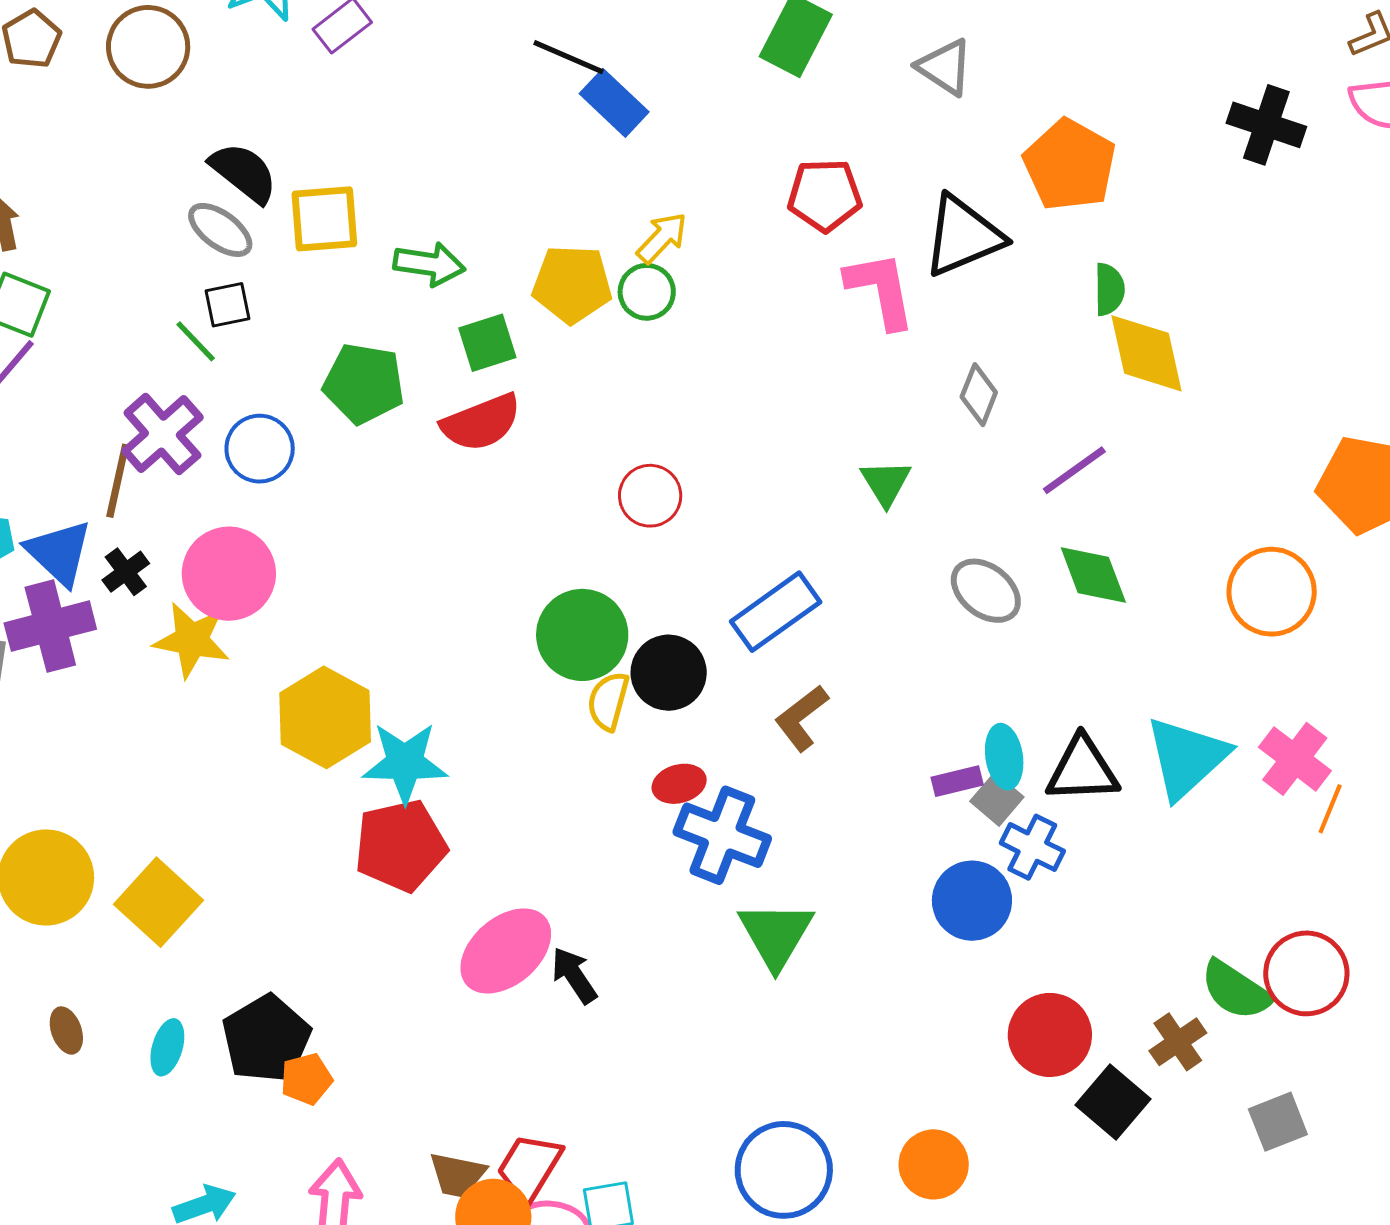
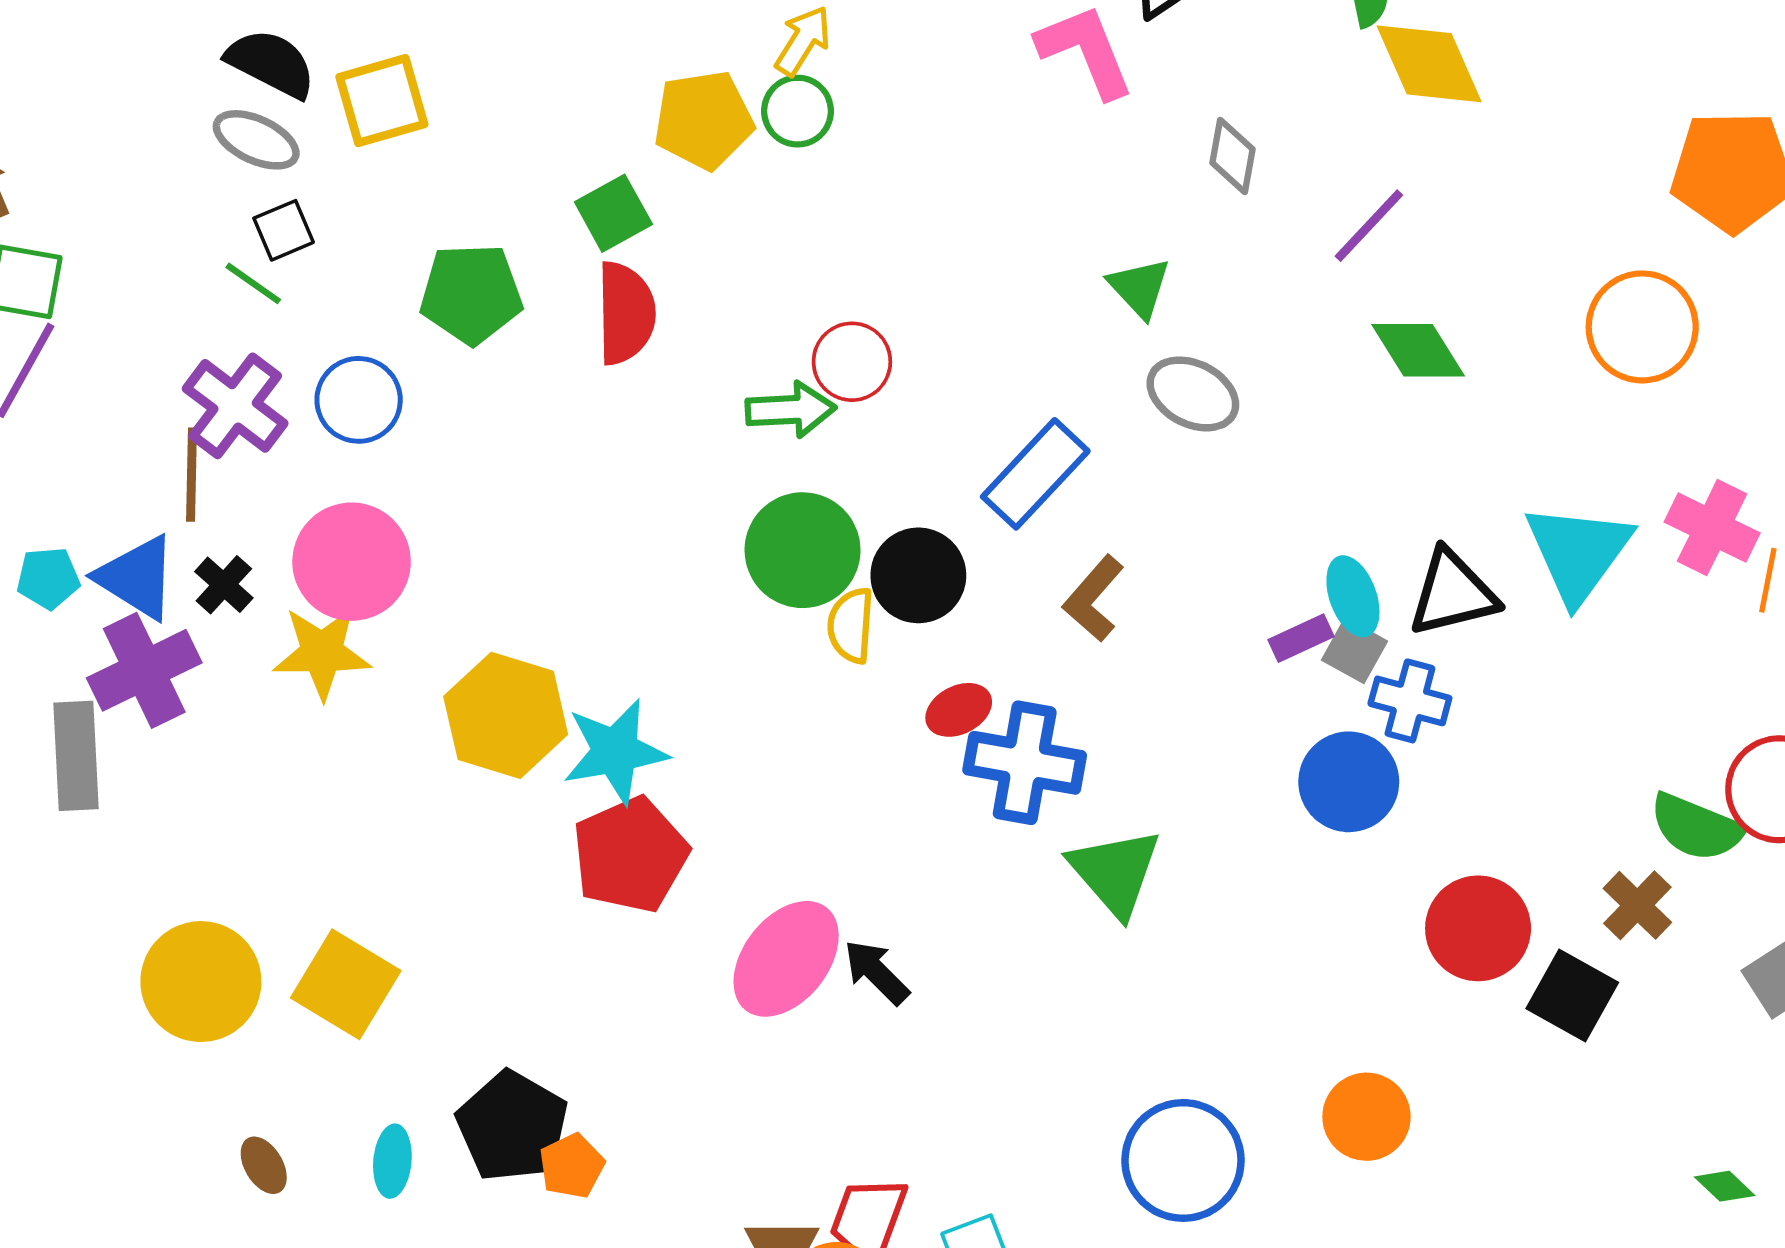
green arrow: (429, 264) -> (791, 410), moved
red semicircle: (481, 423) -> (626, 313), turned -58
gray ellipse: (986, 591) -> (1193, 394), moved

